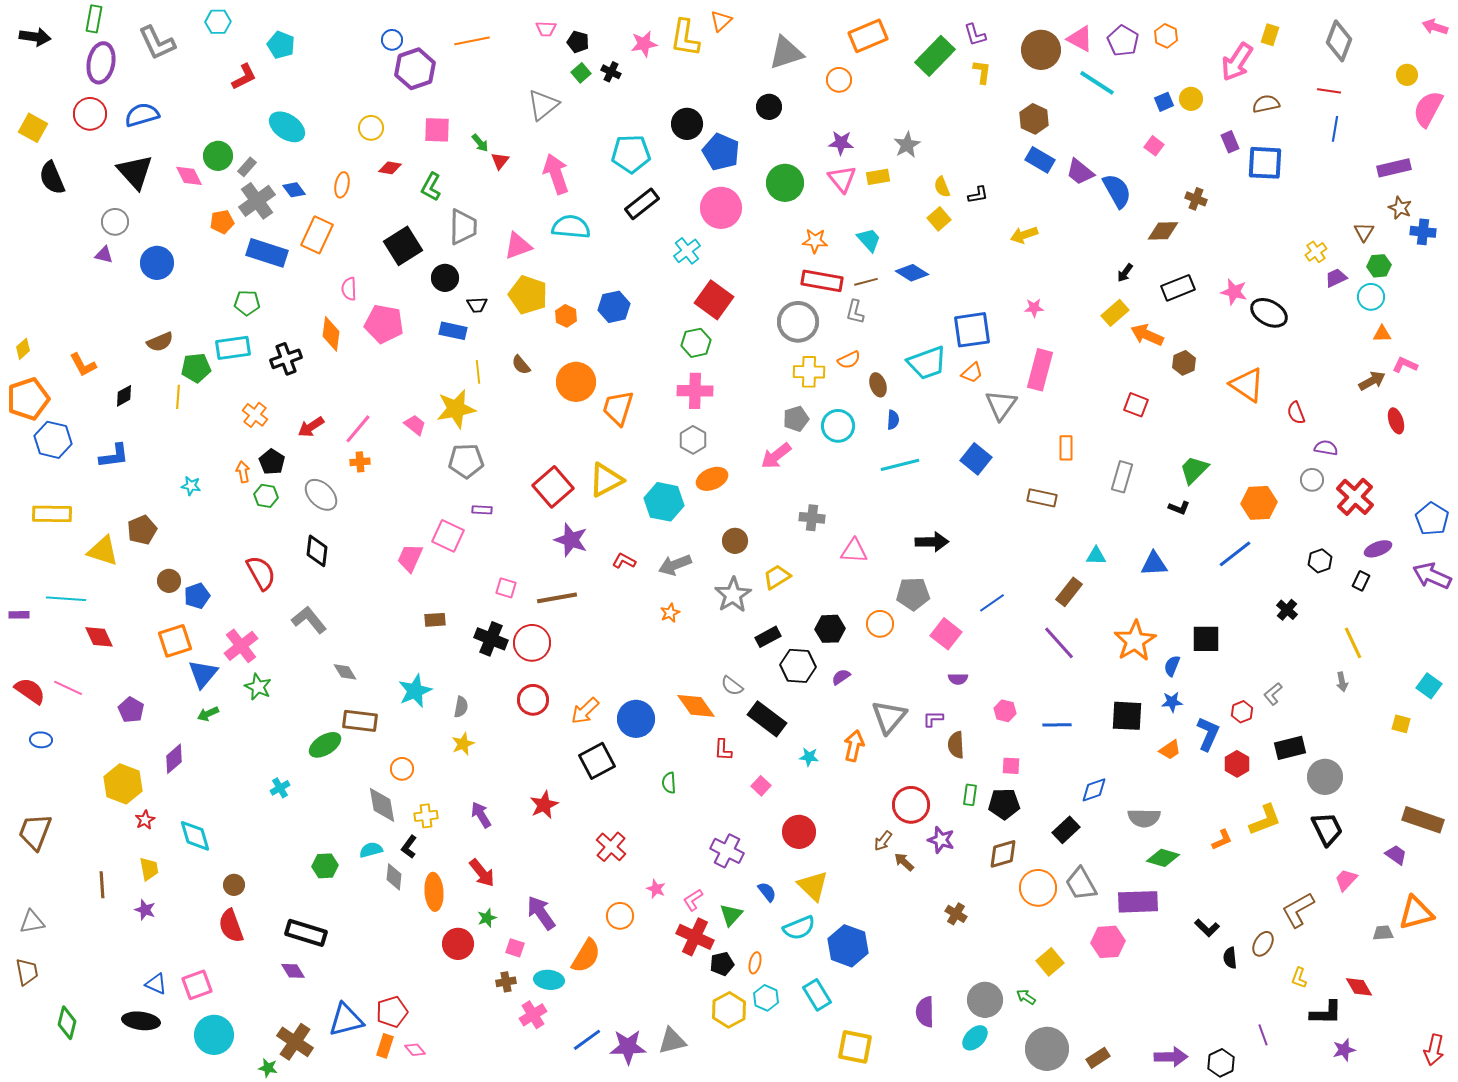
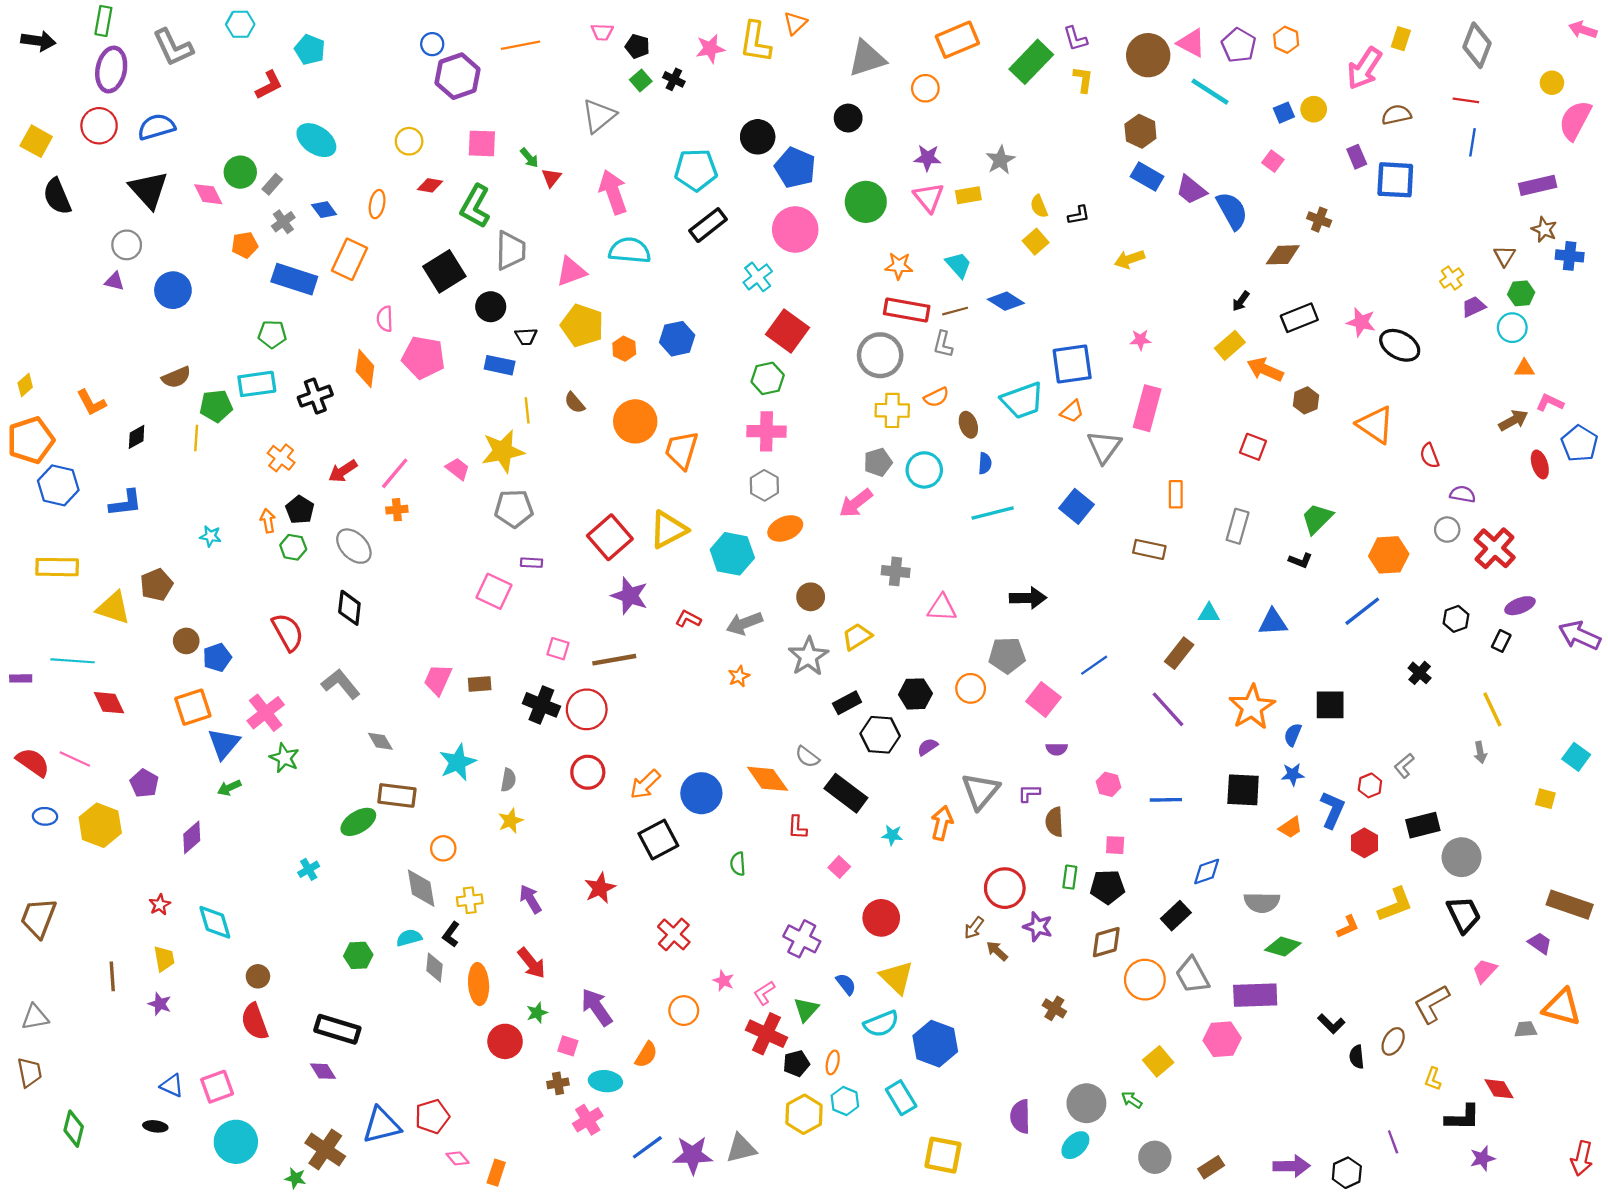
green L-shape: (431, 187) -> (475, 206), size x1.4
gray cross: (257, 201) -> (283, 222), size x0.6
blue pentagon: (1432, 519) -> (1580, 443), moved
pink trapezoid: (410, 558) -> (438, 680), moved
yellow hexagon: (123, 784) -> (100, 825), moved
orange triangle: (1416, 913) -> (1562, 1007), turned 30
orange semicircle: (586, 956) -> (646, 1055), size x0.7
black ellipse: (141, 1021) -> (155, 1126), size x0.6
orange rectangle: (385, 1046) -> (496, 1173), moved
gray circle: (1047, 1049) -> (1155, 1157), size x0.7

